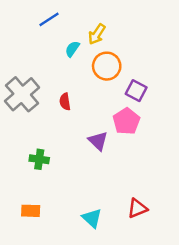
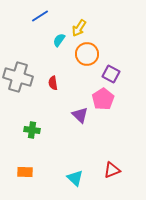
gray cross: (22, 94) -> (18, 77), turned -32

